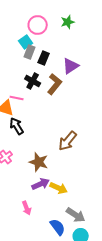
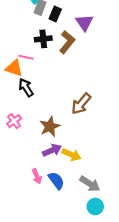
purple triangle: (71, 66) -> (84, 23), turned -30
black cross: (33, 81) -> (43, 39), turned -35
brown star: (39, 162) -> (50, 126), turned 30
blue semicircle: (58, 227) -> (56, 181), moved

